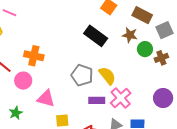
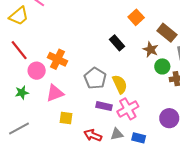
black rectangle: (96, 36) -> (117, 43), size x0.7
orange cross: (34, 56) -> (58, 59), moved
pink triangle: (46, 99) -> (55, 93), turned -48
green star: (16, 113) -> (22, 93), moved

